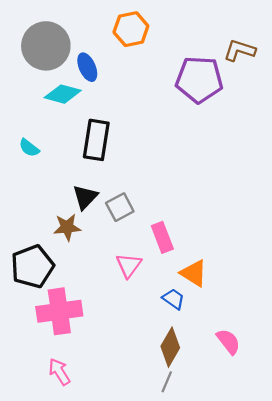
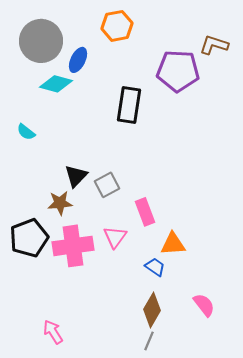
blue ellipse: (87, 67) -> (78, 60), turned 50
black rectangle: (96, 140) -> (129, 105), moved
orange triangle: (194, 273) -> (173, 244), turned -36
pink cross: (59, 311) -> (73, 246), moved

